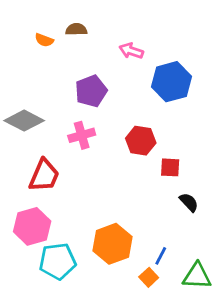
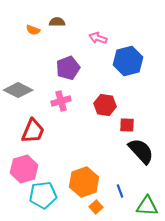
black semicircle: (189, 202) -> (141, 151), size x1.8
blue line: (161, 256) -> (120, 191), turned -48
orange square: (149, 277) -> (96, 207), moved

